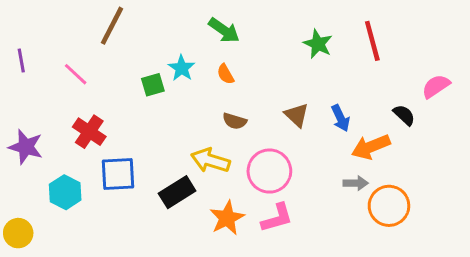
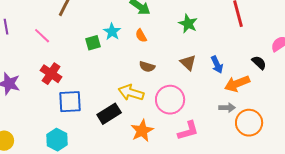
green star: (318, 44) -> (188, 24), moved
cyan hexagon: (65, 192) -> (57, 140), moved
pink L-shape: (277, 218) -> (188, 131), moved

